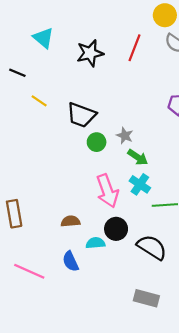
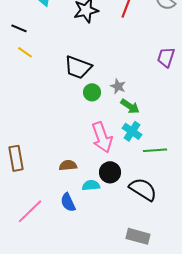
yellow line: (39, 101) -> (25, 52), moved
pink line: (29, 271) -> (30, 211), turned -68

